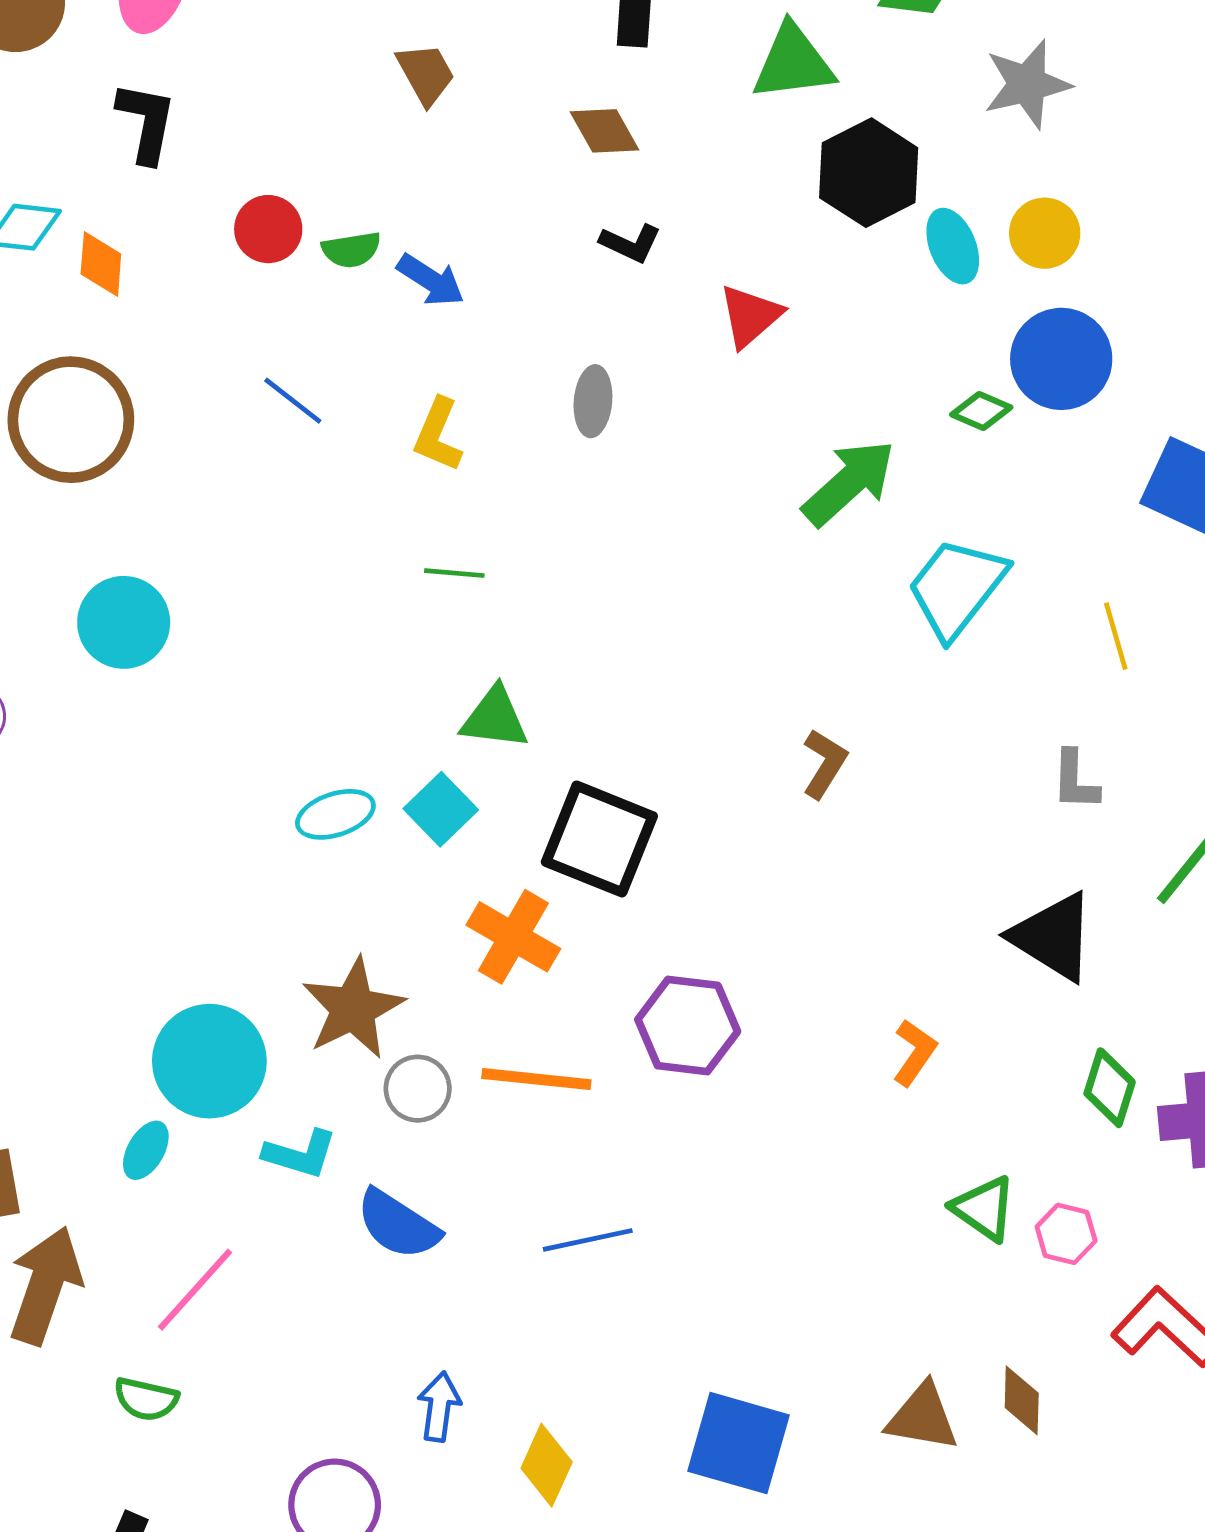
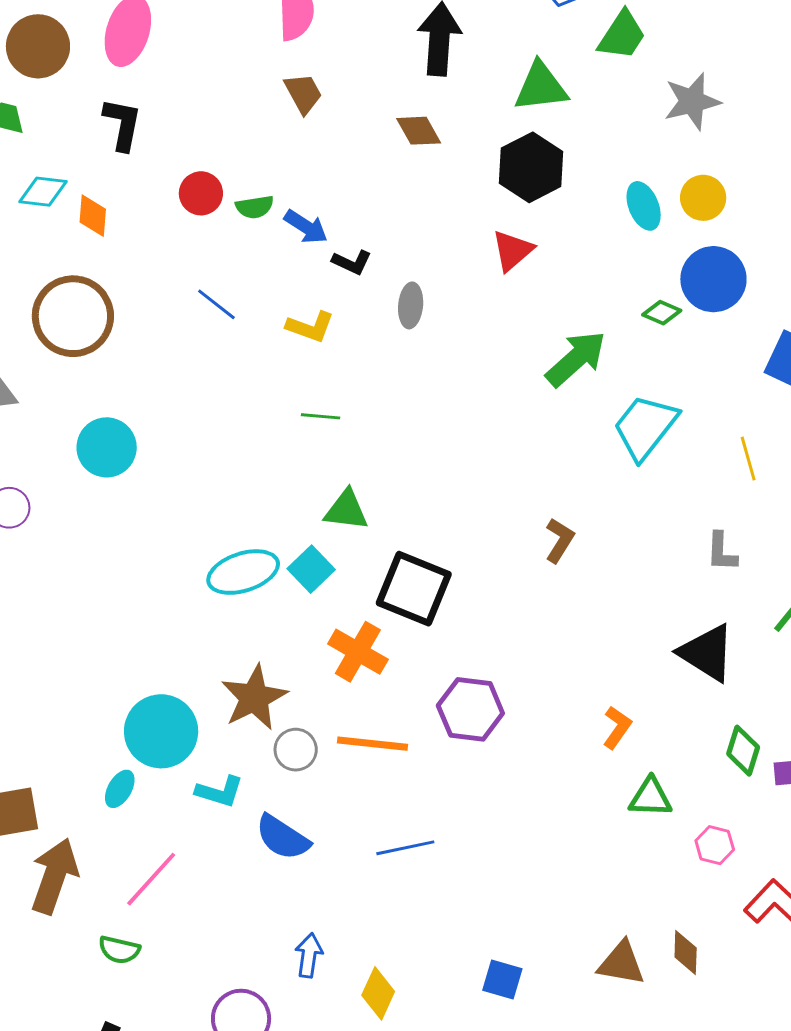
black hexagon: (869, 173) -> (531, 167), moved
black L-shape: (631, 243) -> (352, 262), moved
yellow L-shape: (438, 435) -> (310, 327), turned -93
cyan ellipse: (335, 814) -> (243, 572), size x1.4
green triangle: (984, 1208) -> (650, 797), moved, turned -33
blue square: (739, 1443) -> (502, 980), size x0.6

